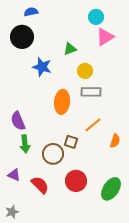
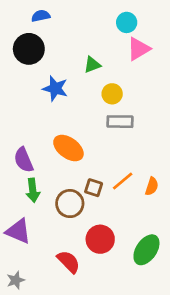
orange ellipse: (62, 102) -> (68, 148), moved, turned -60
orange line: (93, 125) -> (123, 181), moved
purple triangle: (14, 175) -> (18, 231), size x1.5
red semicircle: (40, 185) -> (68, 262), moved

